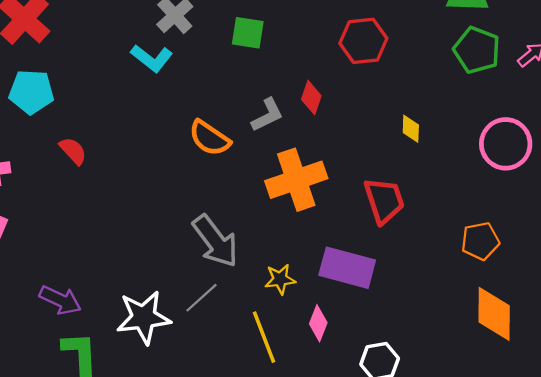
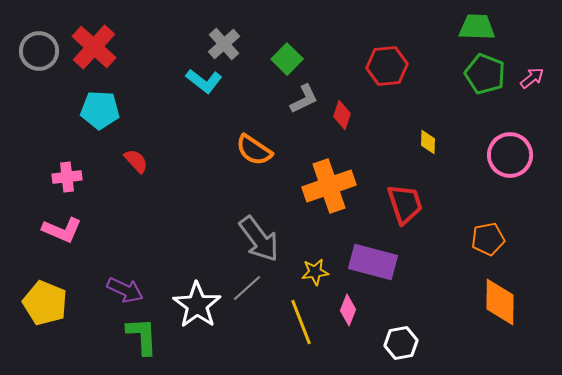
green square: (248, 33) -> (287, 59), turned 36
gray L-shape: (267, 115) -> (304, 99), moved
white star: (144, 317) -> (197, 305), turned -30

